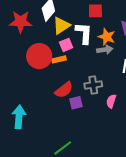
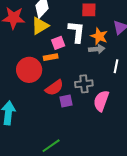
yellow triangle: (61, 26) -> (40, 26), moved
red circle: (39, 56) -> (29, 70), moved
pink semicircle: (111, 101) -> (101, 101), size x1.5

